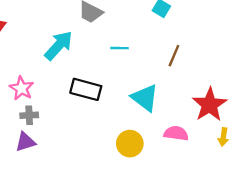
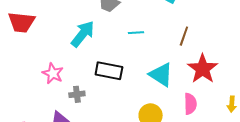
red star: (210, 105) -> (203, 69), moved
gray cross: (29, 115) -> (77, 94), moved
pink semicircle: (176, 133) -> (190, 104), turned 85

